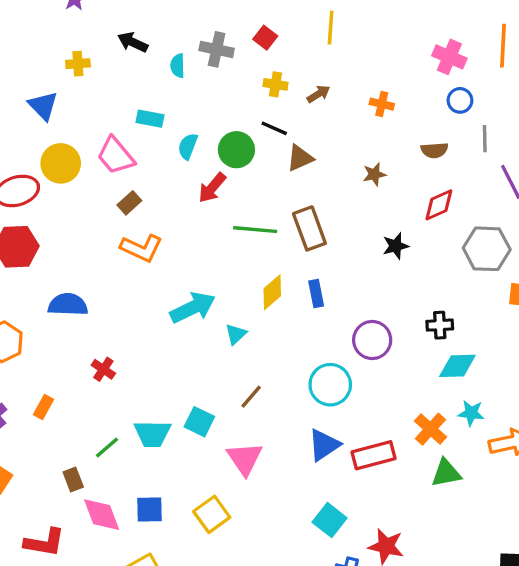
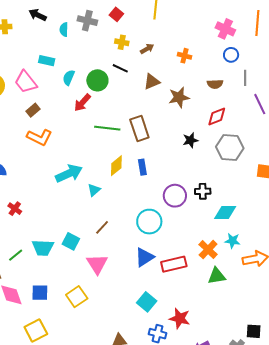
brown triangle: (300, 158) -> (152, 82), moved
brown star: (374, 174) -> (179, 97), size x1.5
gray hexagon: (487, 249) -> (230, 148), moved
black cross: (440, 325) -> (203, 191), moved

